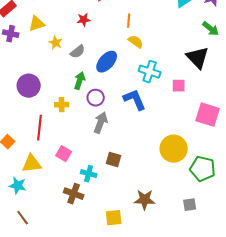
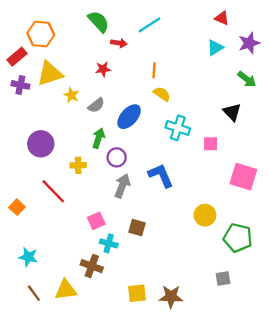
yellow triangle: (37, 24) -> (50, 74), size x1.4
black triangle: (198, 58) -> (232, 112), size x0.7
blue L-shape: (135, 100) -> (161, 175), moved
red line: (40, 128) -> (53, 191), turned -50
yellow circle: (174, 149) -> (205, 215), size x0.7
pink square: (64, 154) -> (96, 221), moved, turned 35
yellow triangle: (32, 164) -> (66, 290), moved
brown star: (145, 200) -> (171, 297), moved

